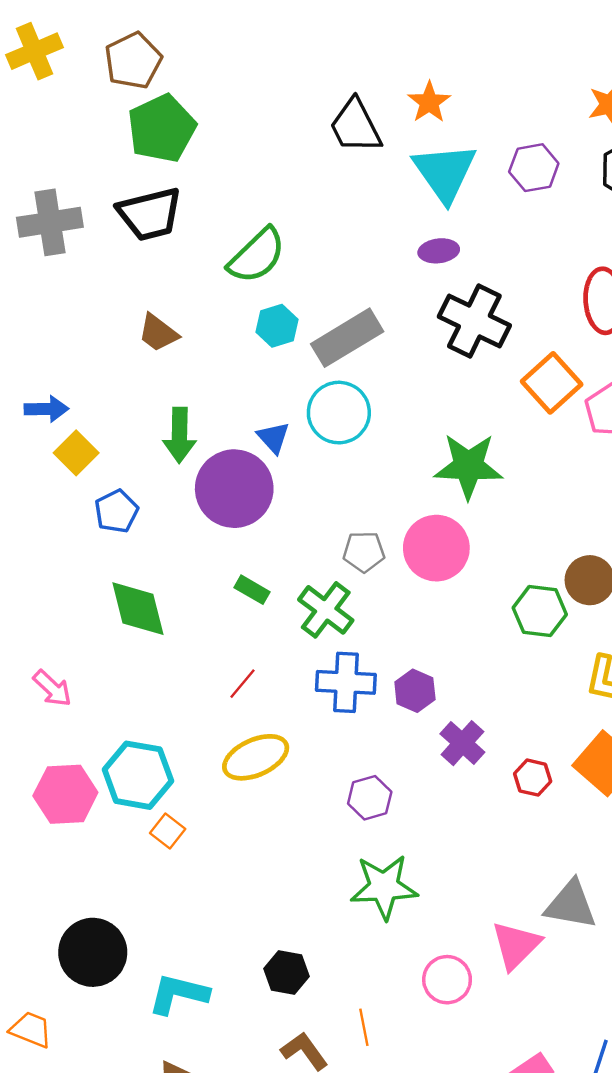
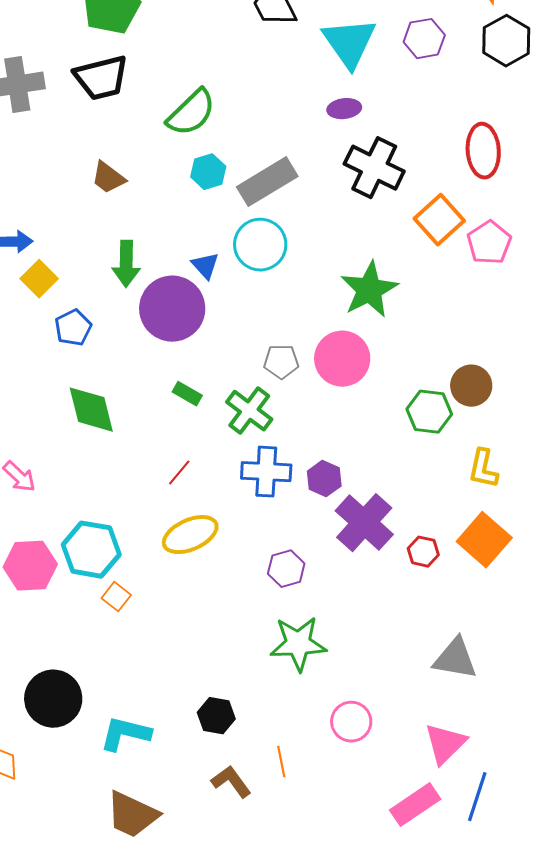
green star: (468, 466) -> (369, 290), turned -30
purple cross: (462, 743) -> (364, 523), size x1.5
pink triangle: (516, 945) -> (445, 744), moved

